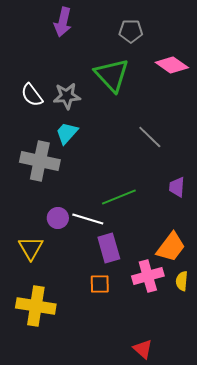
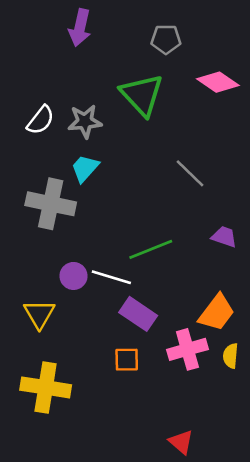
white semicircle: (32, 95) -> (41, 120), turned -105
purple trapezoid: (177, 187) -> (224, 237), turned 105
purple rectangle: (109, 248) -> (138, 314), turned -40

